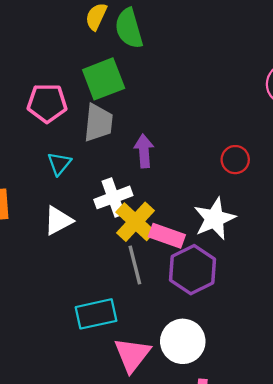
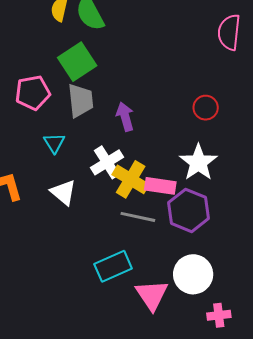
white triangle: (58, 221) -> (63, 192), turned -40
gray line: (135, 265) -> (138, 217), turned -52

